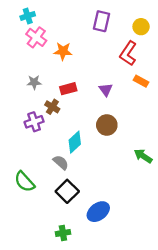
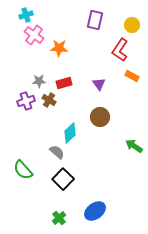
gray star: (34, 82) -> (39, 81), moved
purple cross: (34, 122) -> (26, 101), moved
blue ellipse: (98, 212) -> (95, 211), moved
green cross: (63, 233) -> (59, 218), turned -32

